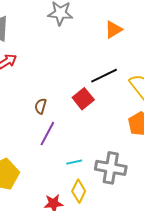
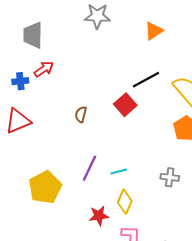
purple line: (47, 134) -> (90, 168), moved
gray cross: (111, 168) -> (170, 177), moved, size x0.6

